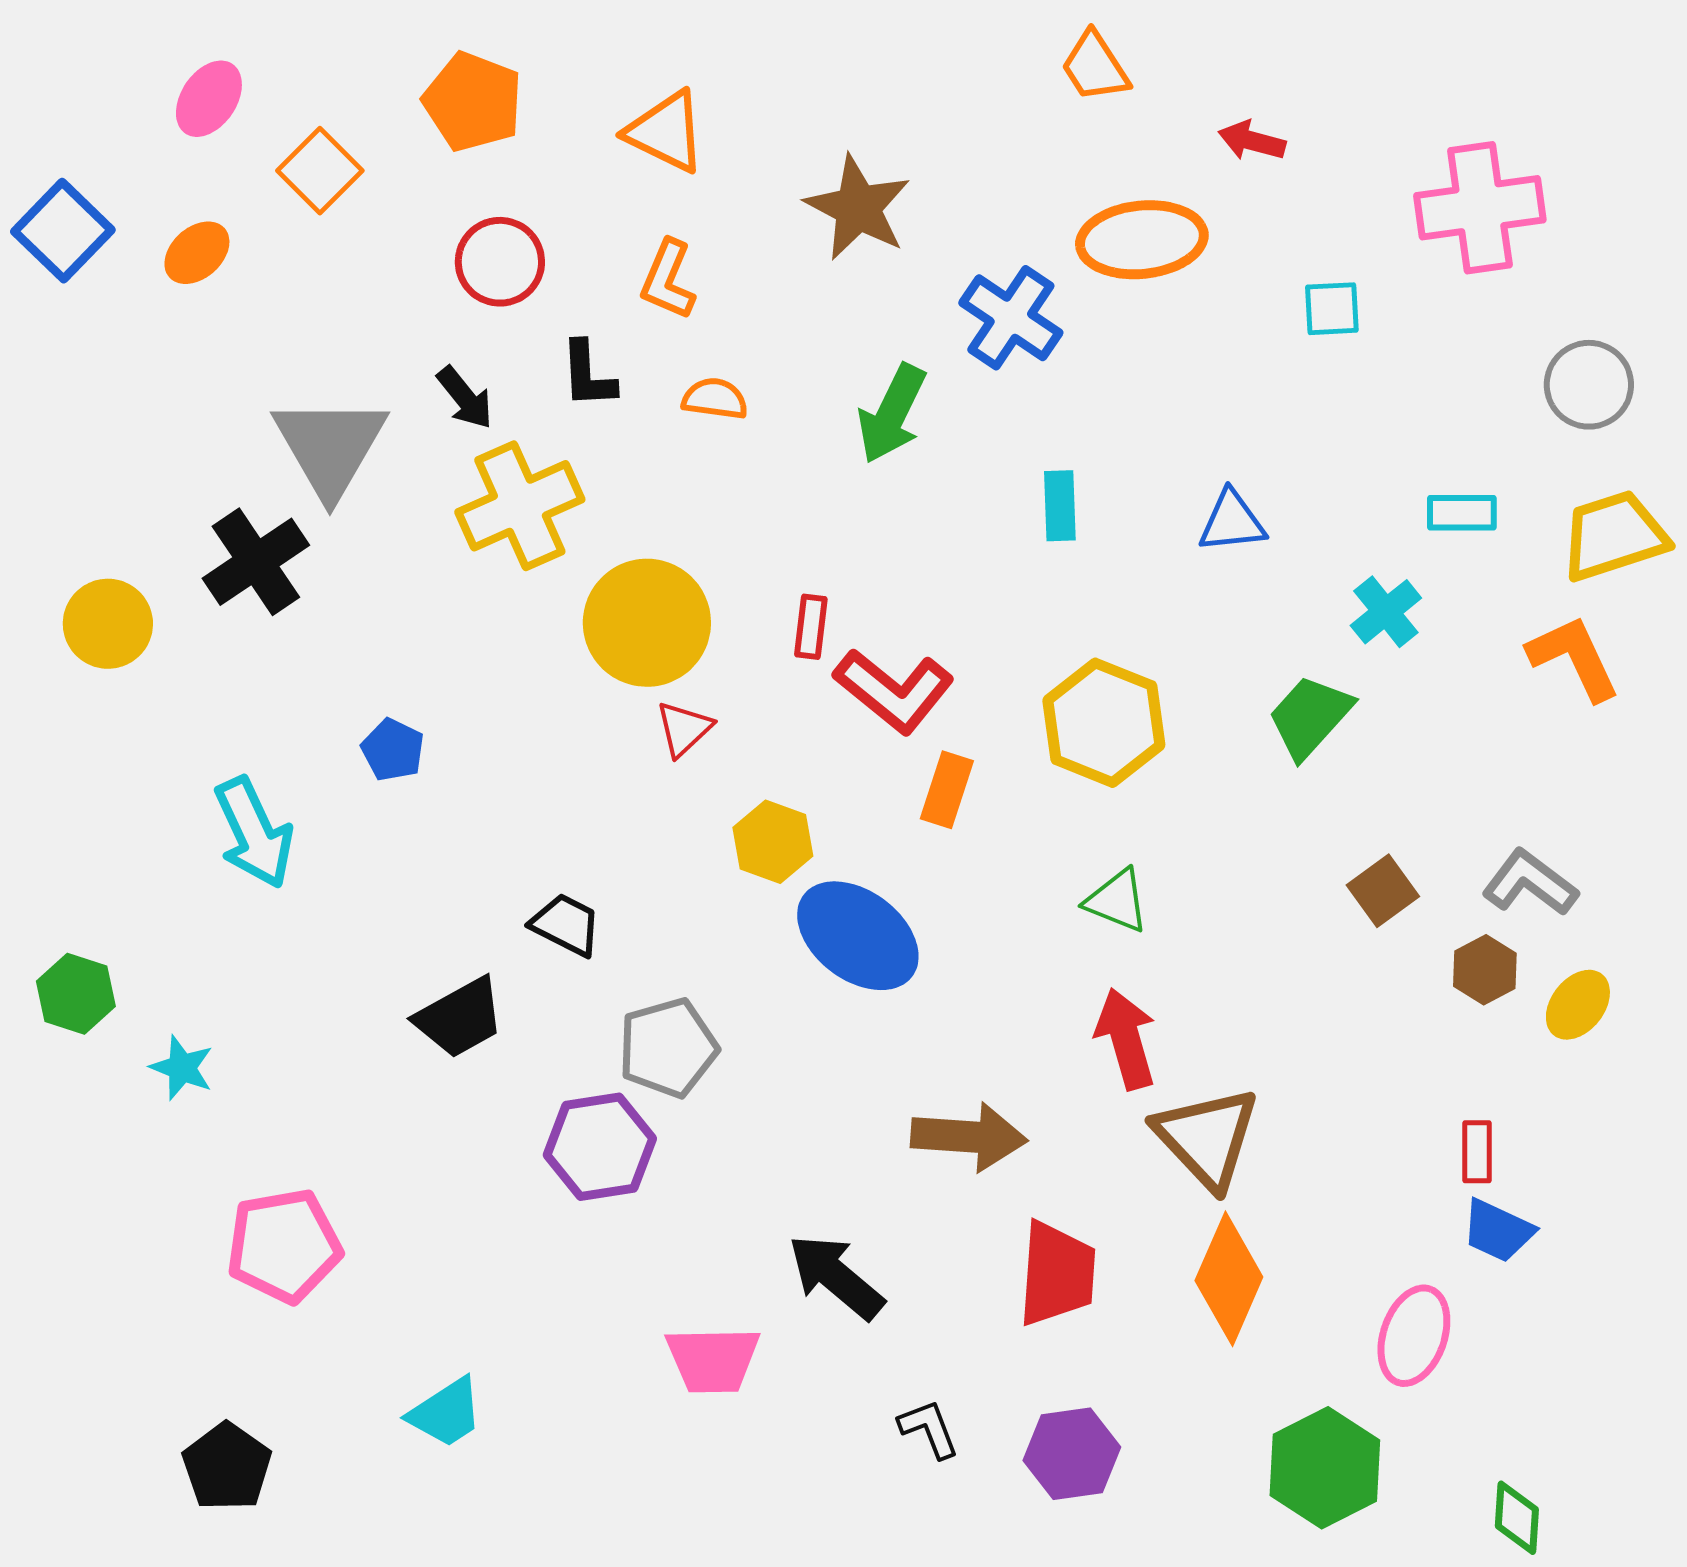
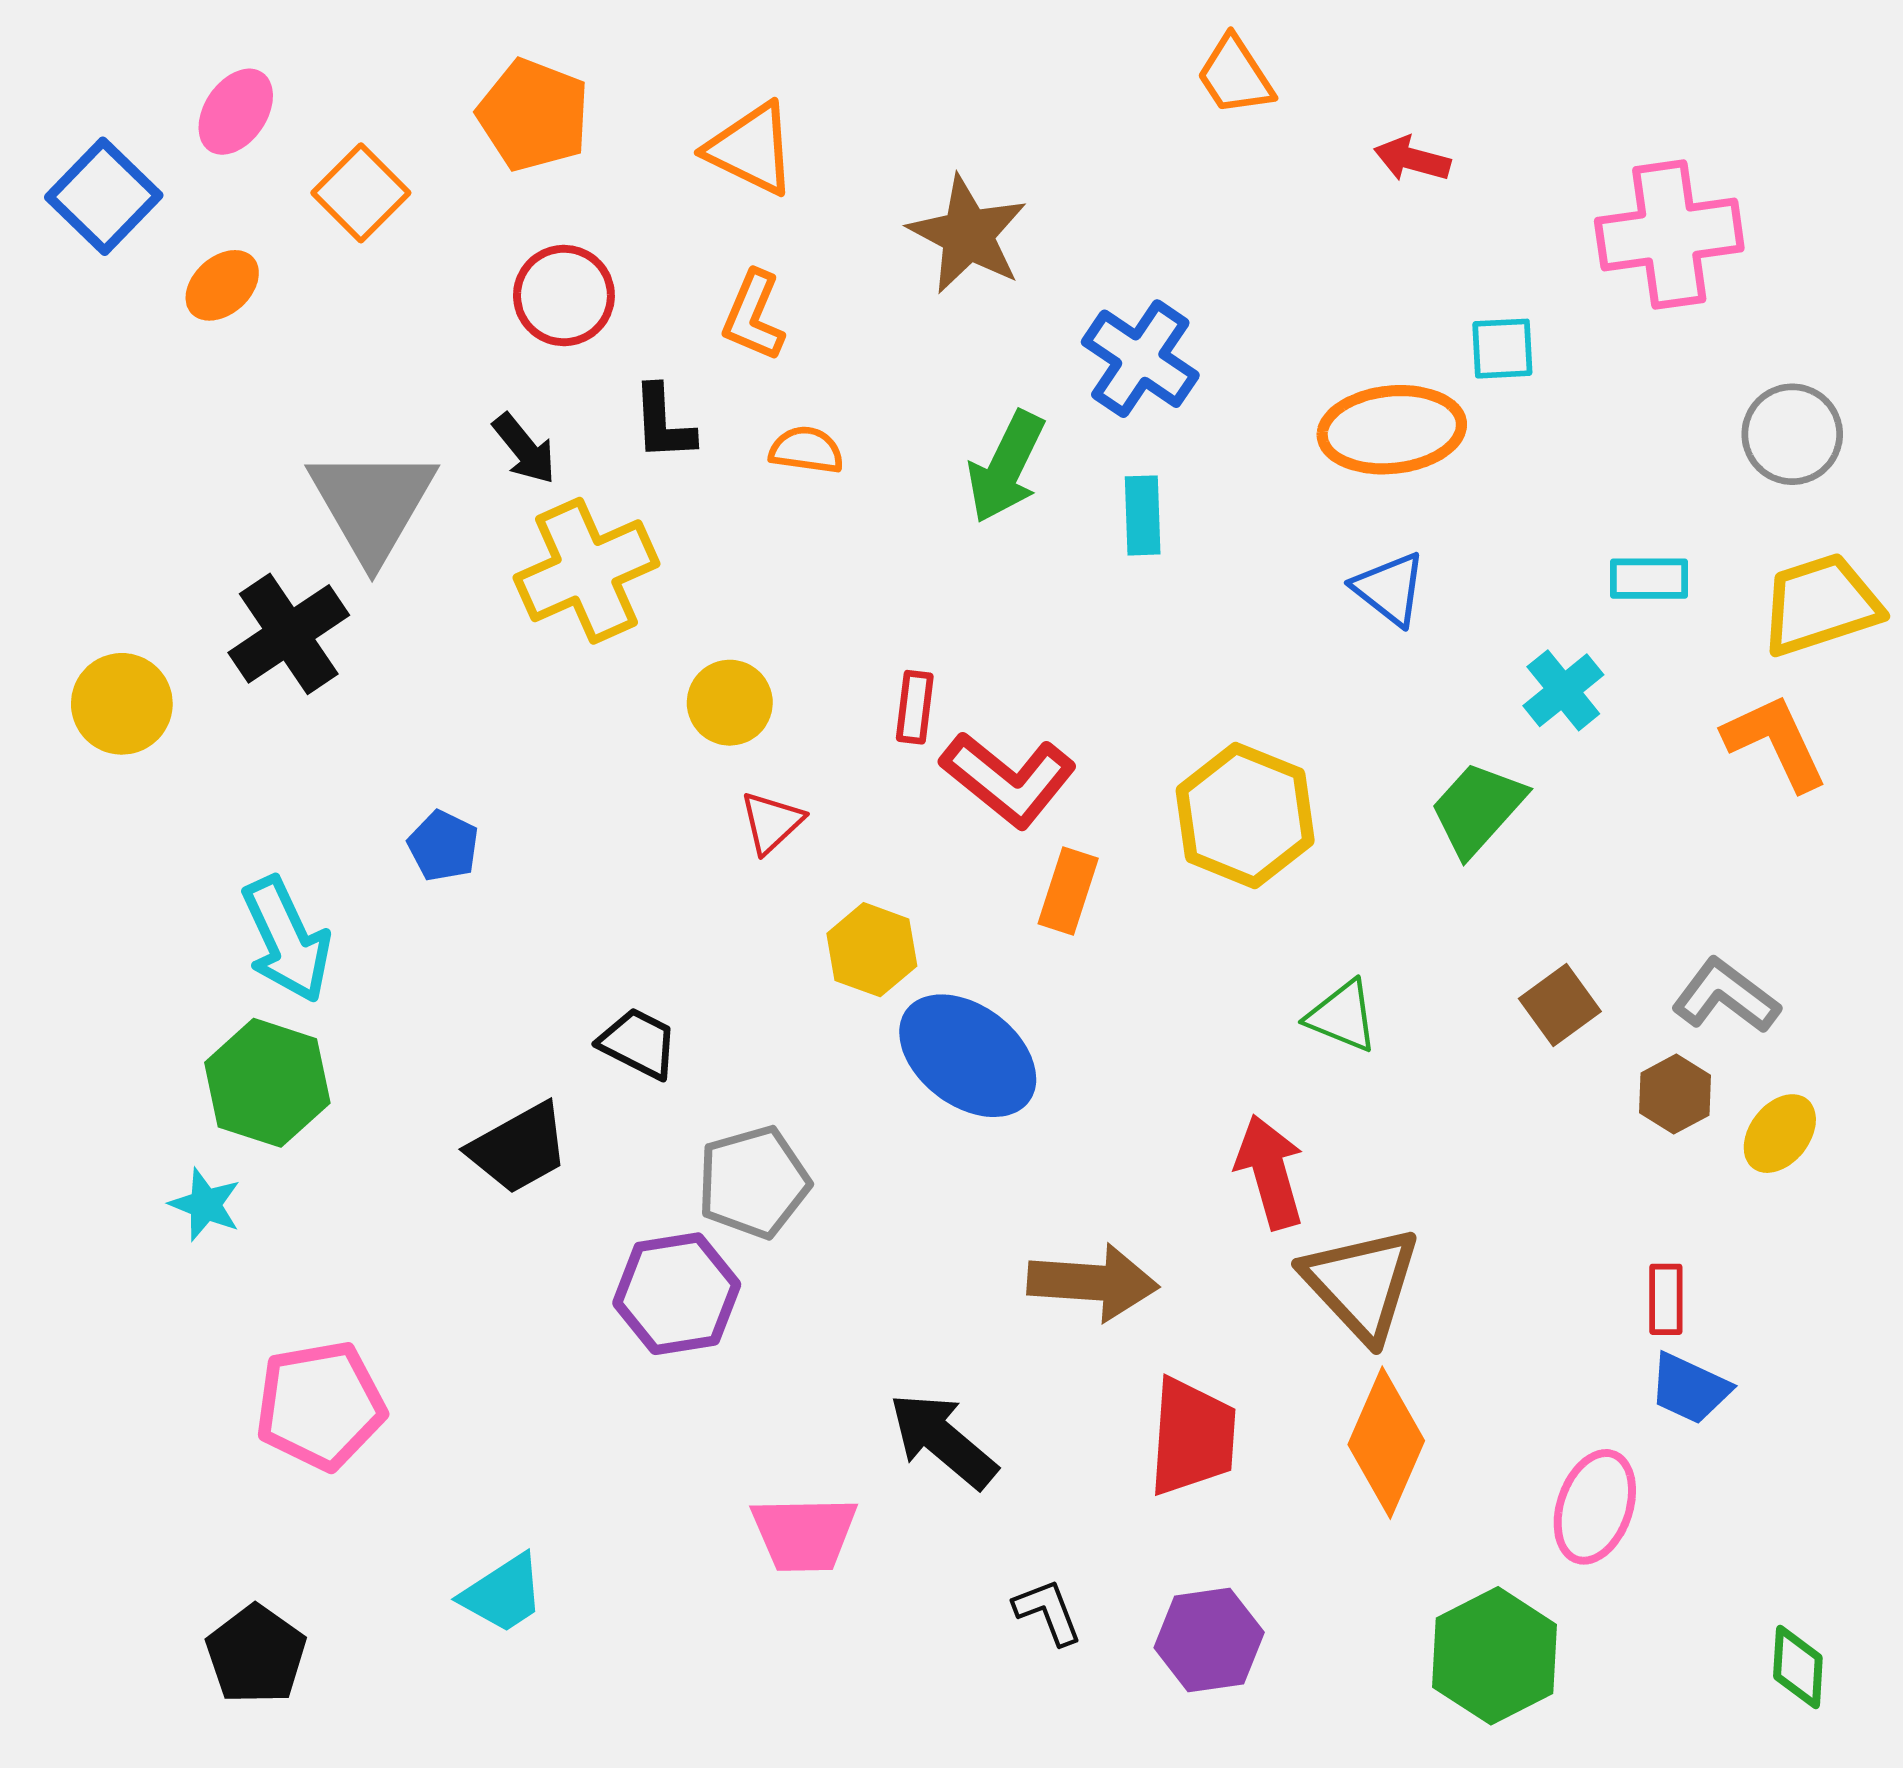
blue square: (63, 231) -> (104, 196), moved
orange ellipse: (1142, 240) -> (1392, 430), moved
cyan rectangle: (1060, 506) -> (1143, 515), moved
blue triangle: (1232, 522) -> (1390, 589), turned 44
yellow circle: (647, 623) -> (730, 703), size x0.6
green triangle: (1117, 901) -> (1342, 1016), moved
green hexagon: (76, 994) -> (267, 1083), moved, size x1.4
green diamond: (1517, 1518) -> (1798, 1667), moved

